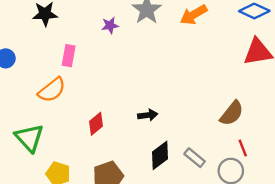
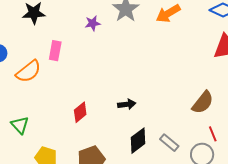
orange semicircle: (52, 90) -> (28, 71), moved
green triangle: (29, 138) -> (20, 125), size x0.7

